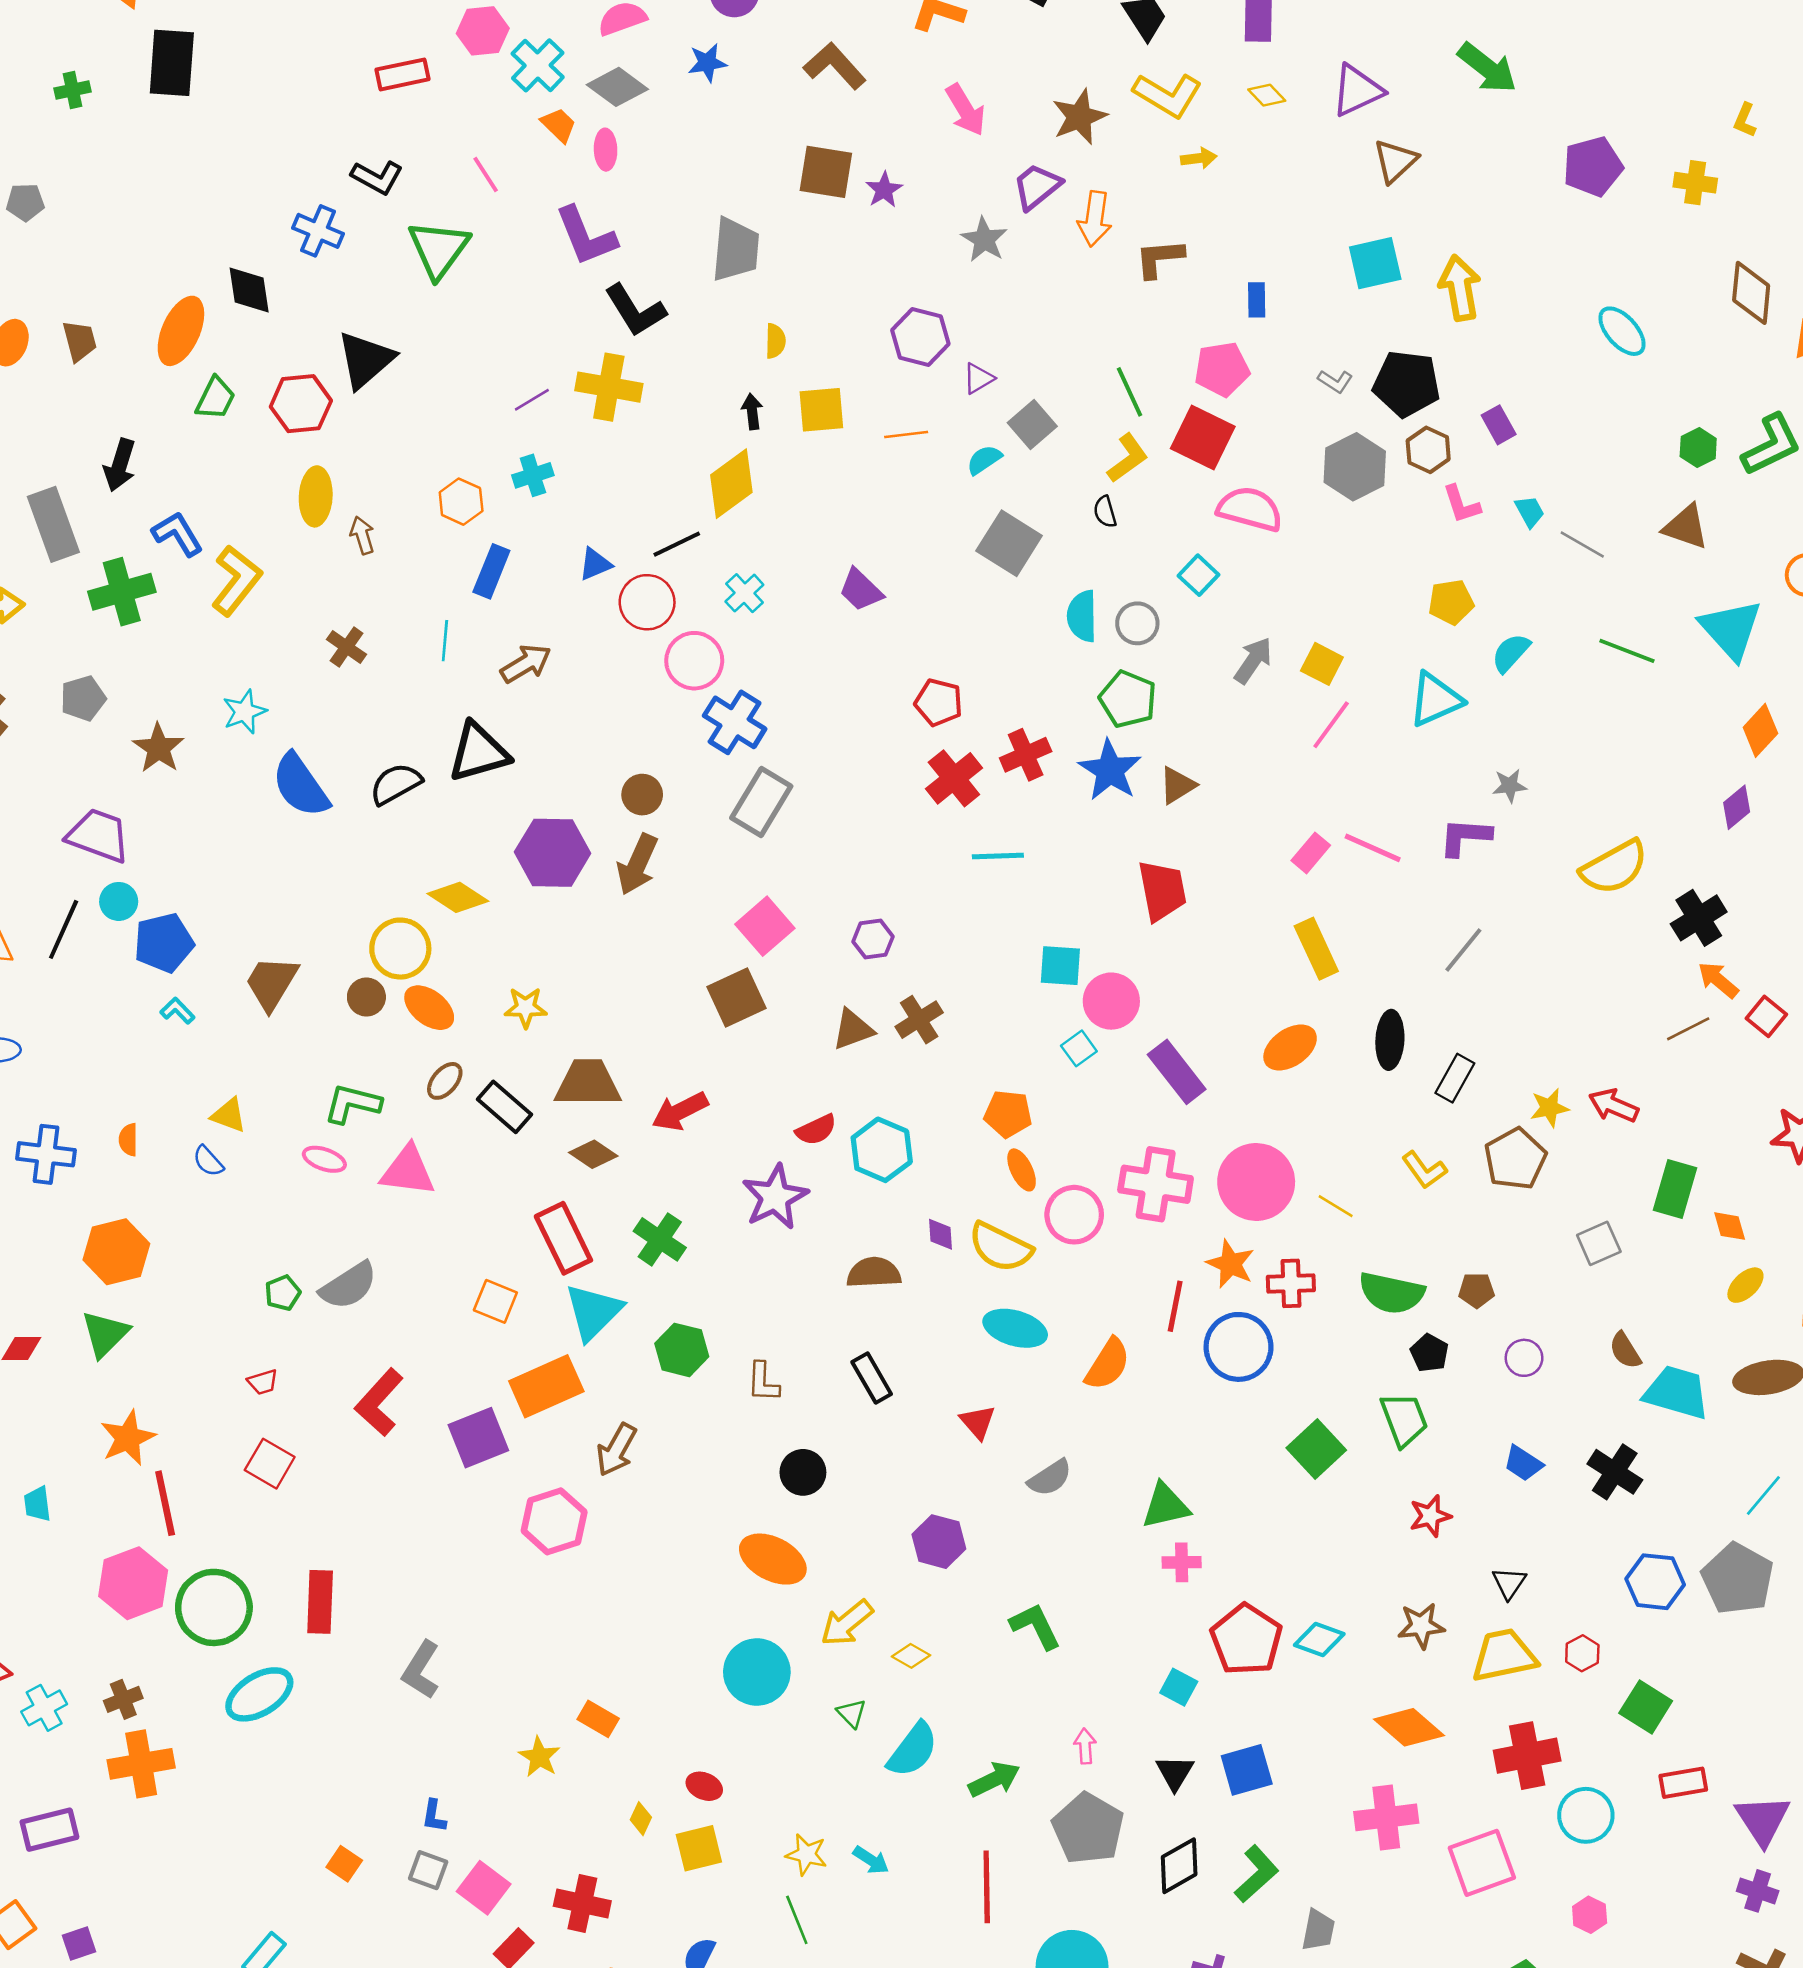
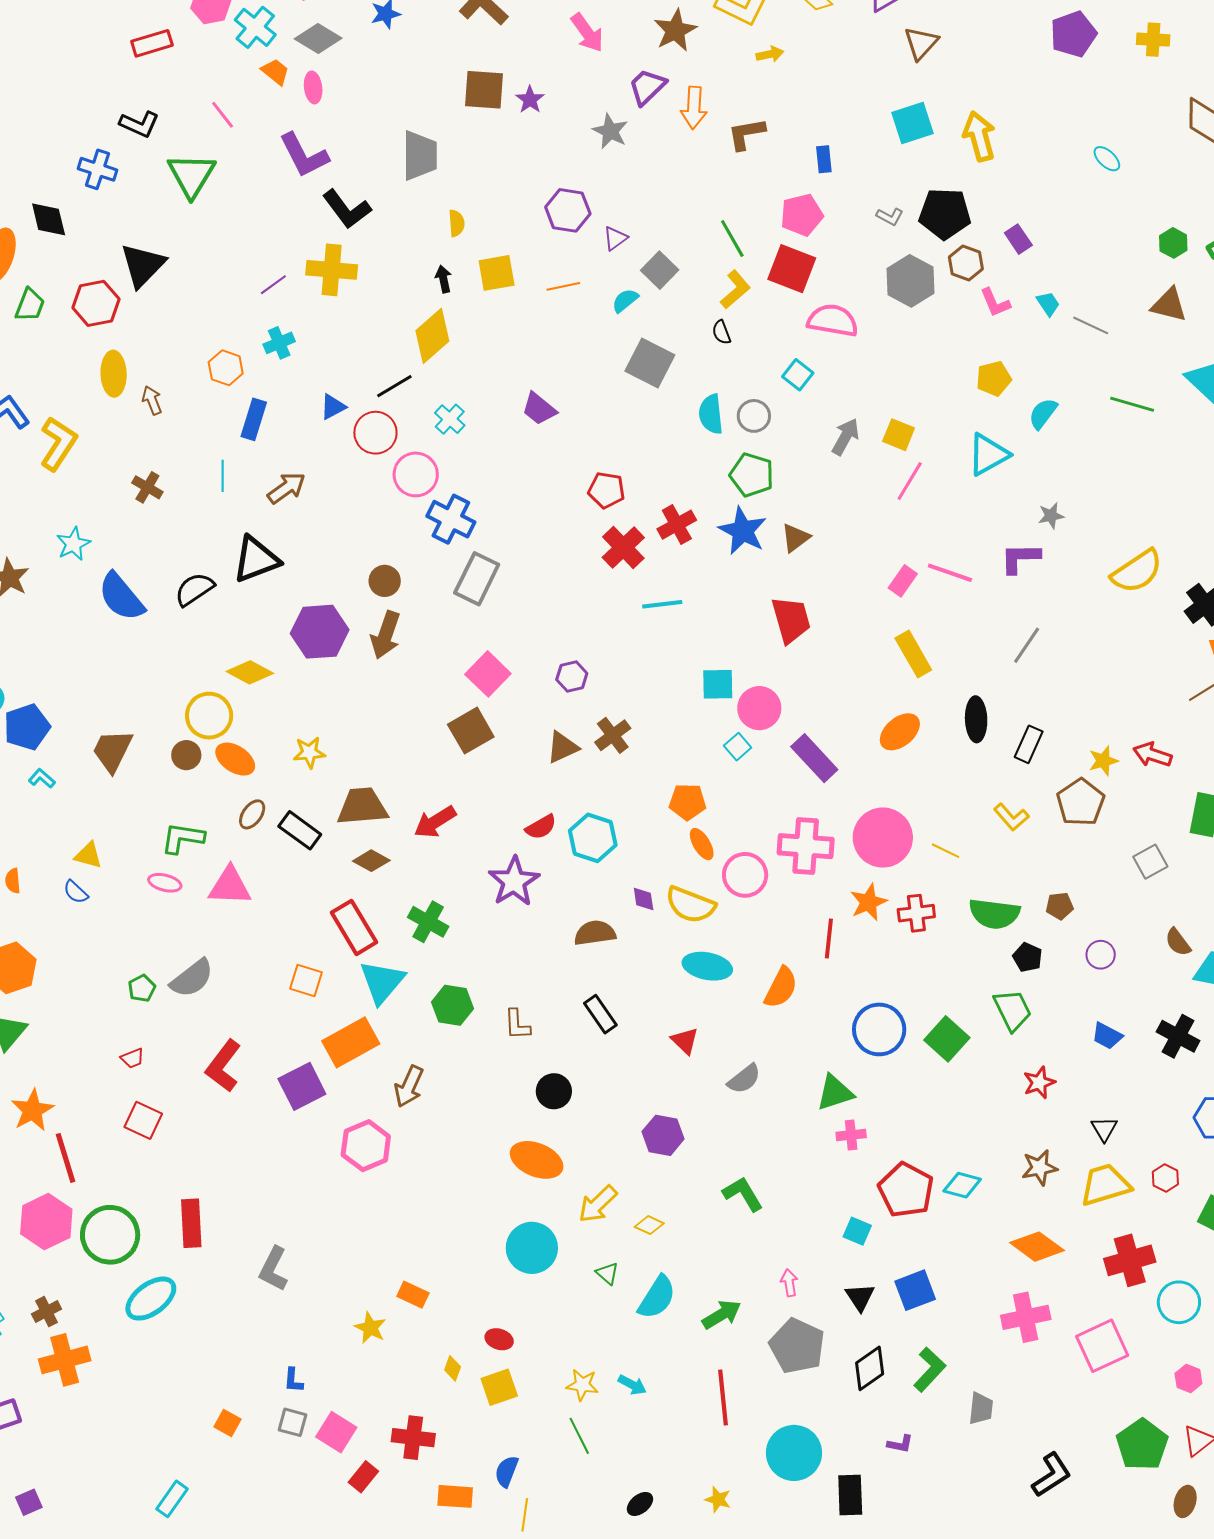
cyan ellipse: (1622, 331) -> (1107, 159), size x0.7
orange star: (1230, 1264) -> (869, 902), turned 30
blue circle: (1239, 1347) -> (879, 1029), moved

